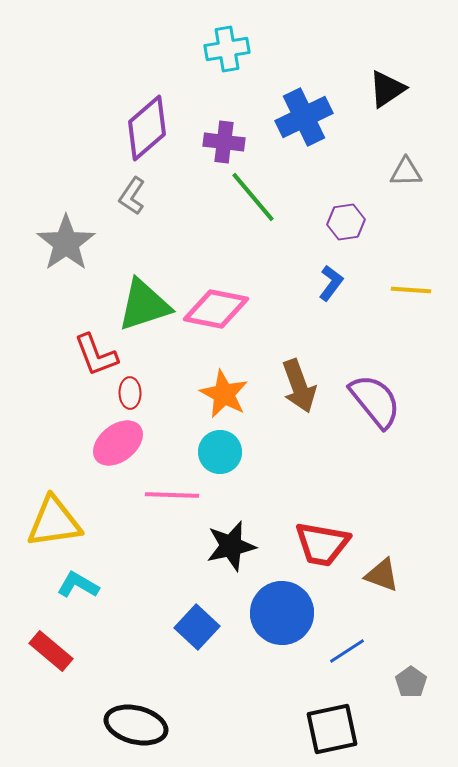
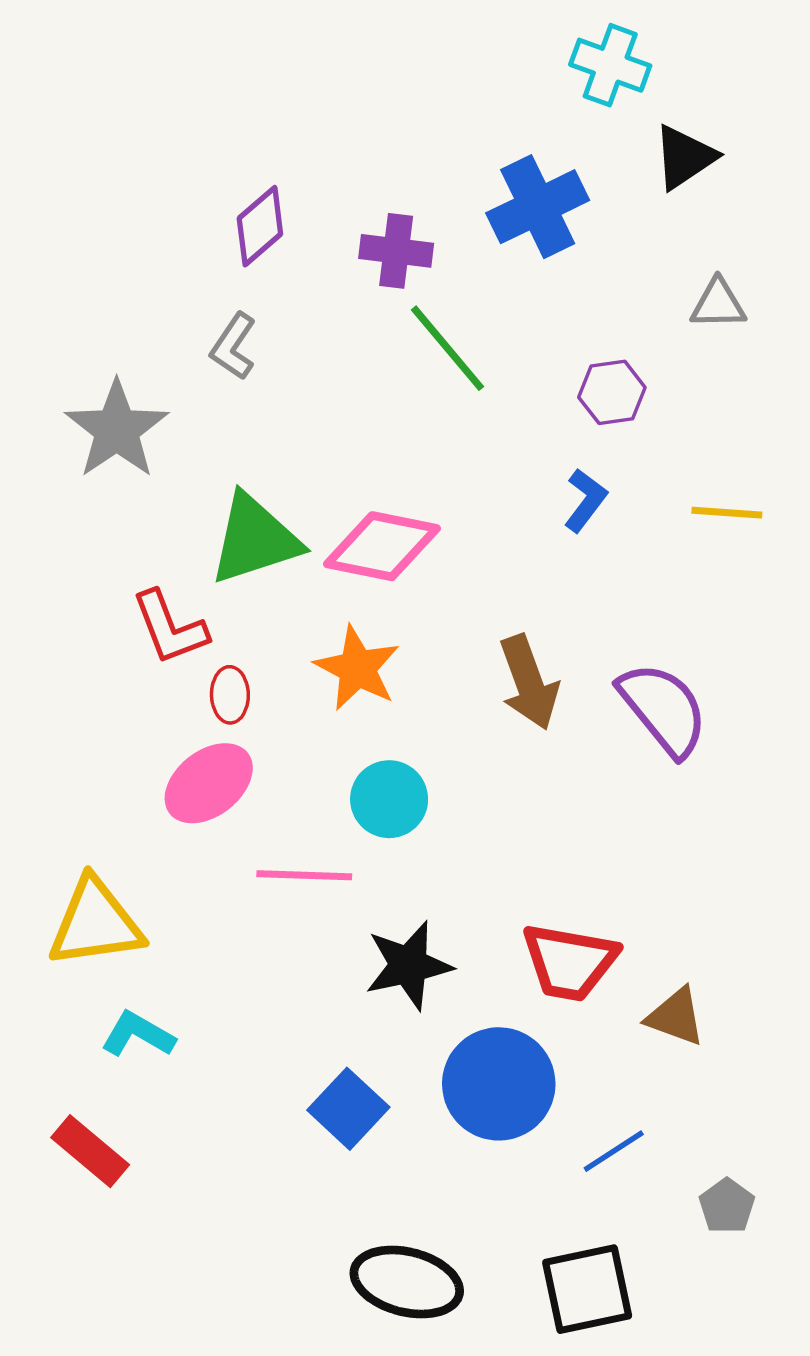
cyan cross: (227, 49) -> (610, 65), moved, turned 30
purple diamond: (147, 128) -> (260, 226), size x0.7
orange star: (224, 394) -> (357, 668), moved
black ellipse: (136, 725) -> (407, 1282), moved

